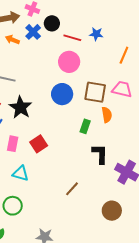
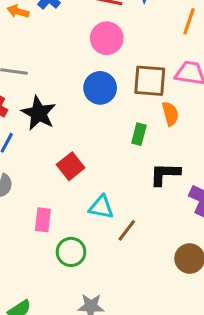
pink rectangle: (13, 144) -> (43, 220), moved
black L-shape: (100, 154) -> (165, 174), turned -85
cyan triangle: (21, 173) -> (101, 207), moved
green circle: (13, 206) -> (71, 252), moved

